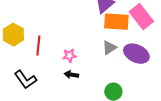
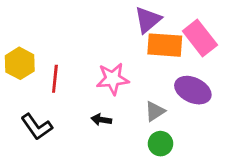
gray triangle: (109, 48) -> (155, 111), moved
pink star: (69, 56) -> (113, 79), moved, size x1.6

